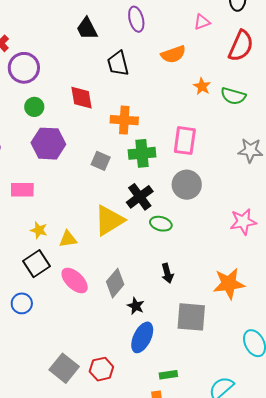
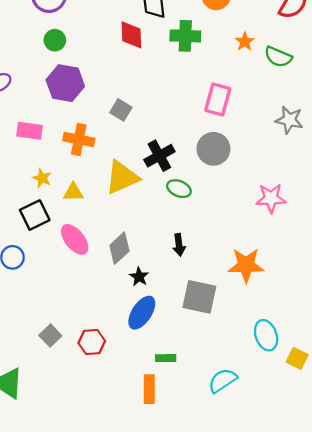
red diamond: (82, 98) -> (131, 35), moved
orange cross: (124, 120) -> (79, 140), moved
green cross: (142, 153) -> (185, 36), moved
gray square: (64, 368) -> (50, 336), size x0.7

